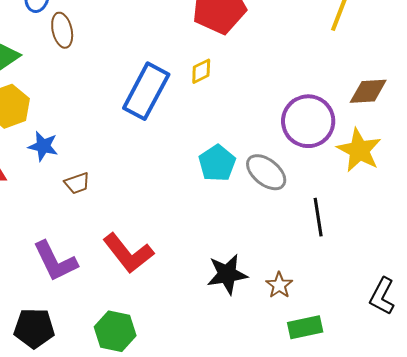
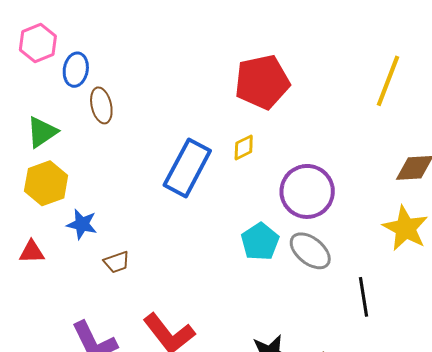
purple circle: (308, 121) -> (307, 191), moved

